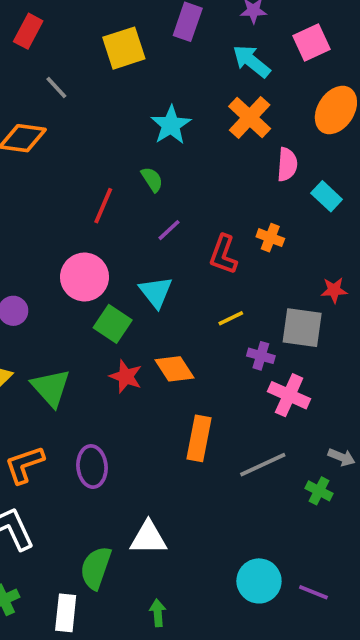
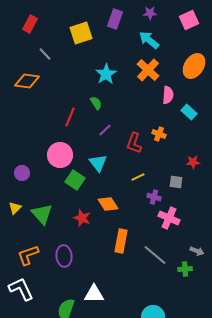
pink square: (312, 42) -> (189, 20), moved
gray square: (302, 328) -> (176, 182), size x0.6
red star: (126, 376) -> (82, 218), moved
gray line: (263, 465) -> (155, 255), turned 65
green cross: (319, 491) -> (185, 269), turned -32

